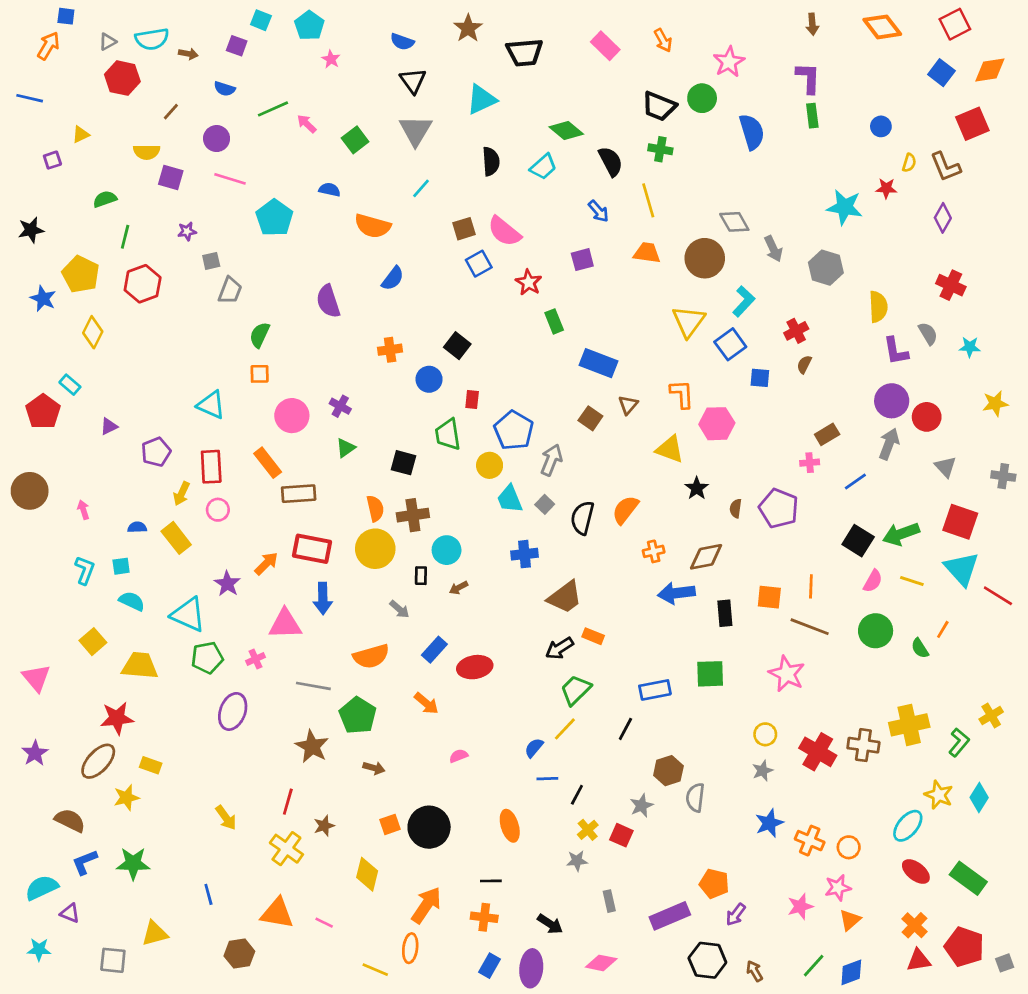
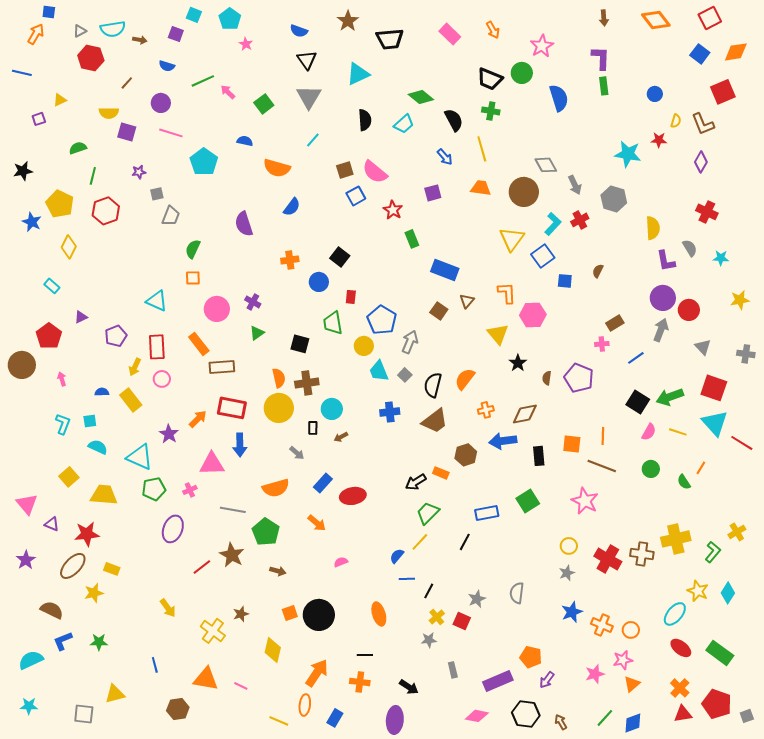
red cross: (796, 331) -> (580, 220), moved
red pentagon: (43, 412) -> (49, 336), moved
yellow triangle: (670, 449) -> (498, 334), turned 30
brown trapezoid: (565, 597) -> (435, 421), moved
green circle: (876, 631) -> (651, 469), size x0.7
green square: (710, 674) -> (528, 501), turned -30
brown hexagon: (668, 771) -> (466, 455), moved
red line: (288, 802) -> (202, 567), moved, turned 36
green star: (133, 863) -> (99, 642), size x0.7
purple triangle: (70, 913) -> (52, 524), moved
pink diamond: (601, 963) -> (477, 716), moved
blue rectangle: (490, 966) -> (335, 718), moved

